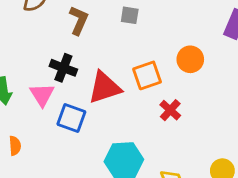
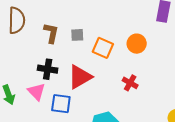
gray square: (130, 15) -> (77, 35), moved
orange square: (147, 75) -> (103, 48), moved, turned -35

